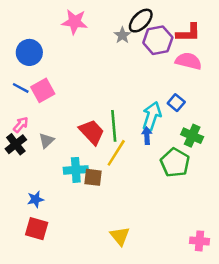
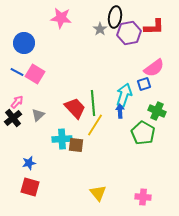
black ellipse: (141, 21) -> (115, 17), turned -35
pink semicircle: (188, 61) -> (154, 68), moved, turned 130
pink square: (43, 90) -> (35, 74), turned -30
blue square: (176, 103) -> (144, 84), turned 32
pink cross: (199, 241) -> (143, 197), moved

